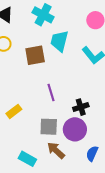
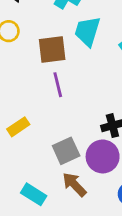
purple line: (51, 93) -> (58, 85), moved
gray square: (49, 127) -> (66, 151), turned -30

